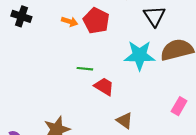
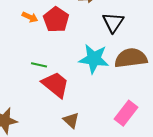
red trapezoid: (104, 86) -> (55, 85), size x1.4
pink rectangle: (179, 106) -> (126, 113), size x1.4

